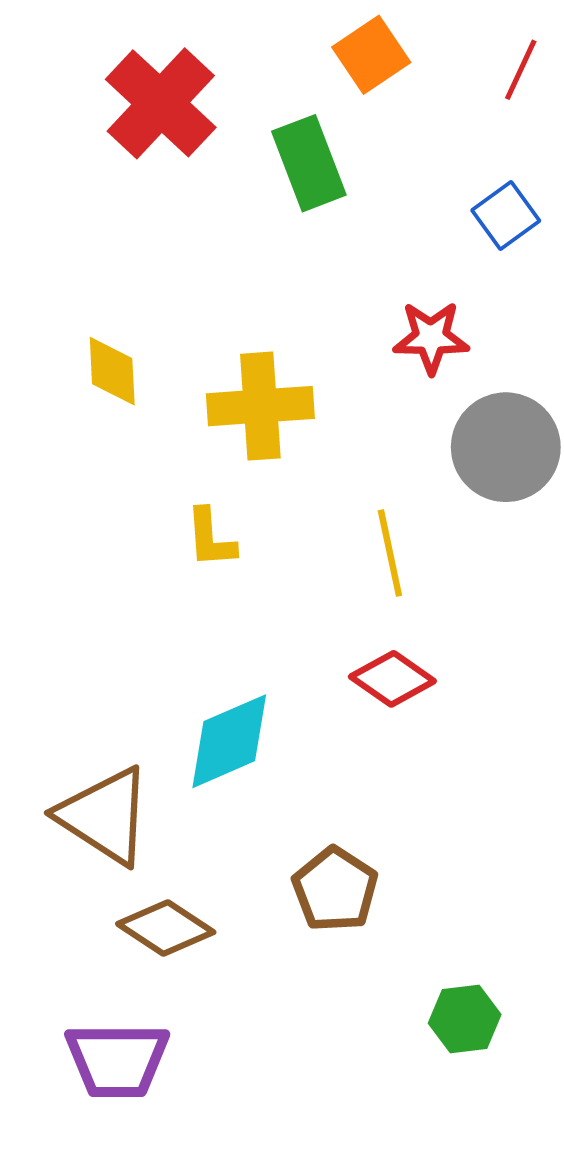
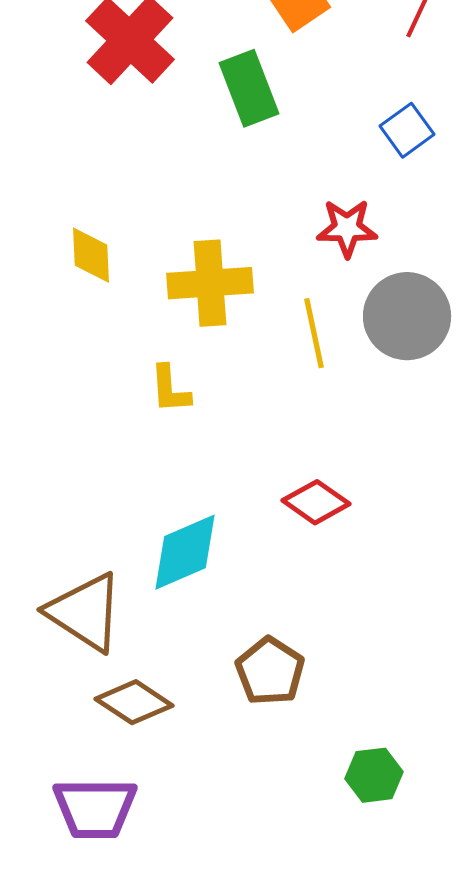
yellow line: (390, 553) -> (314, 333), moved

